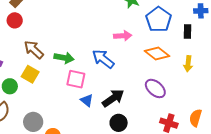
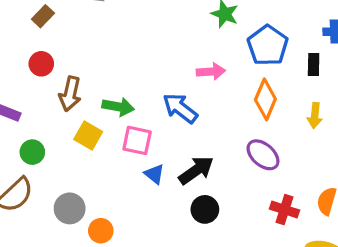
red circle: (15, 20) -> (41, 64), moved
brown arrow: (34, 50) -> (70, 94), turned -120
orange diamond: (157, 53) -> (265, 99), turned 75
yellow square: (30, 74) -> (88, 135), moved

